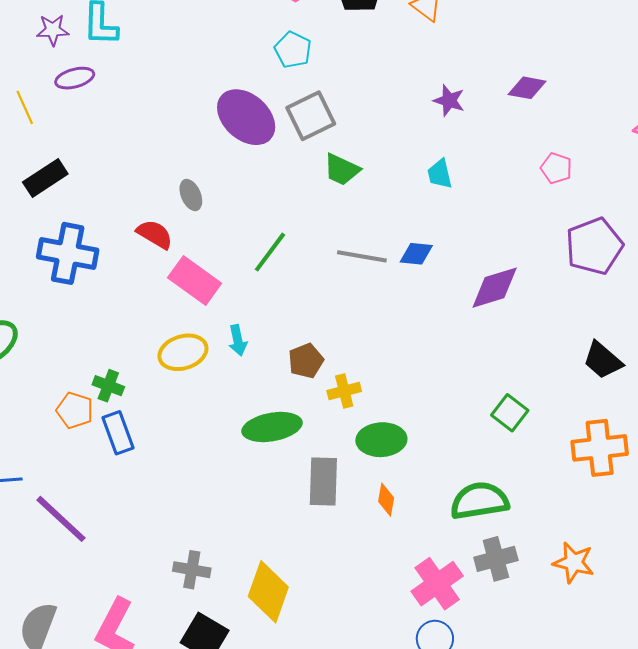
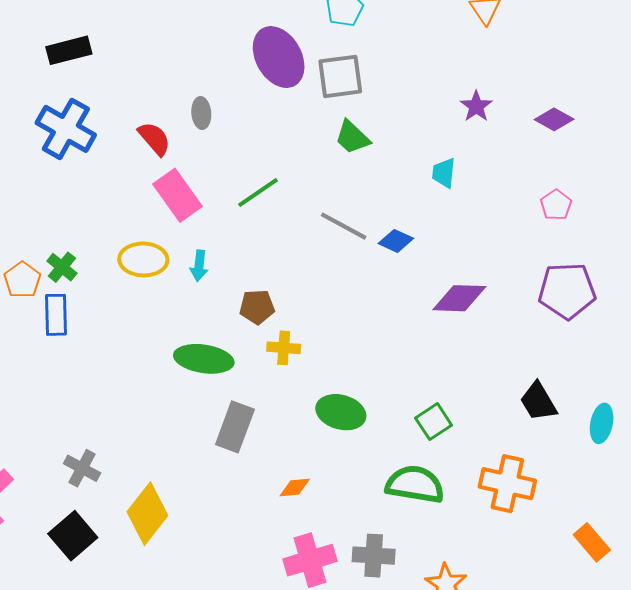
green ellipse: (381, 440) -> (341, 412), moved
orange diamond: (386, 500) -> (295, 488), moved, turned 56
green semicircle: (479, 501) -> (415, 484), moved

